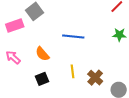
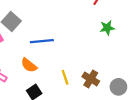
blue line: (73, 36) -> (42, 41), moved

